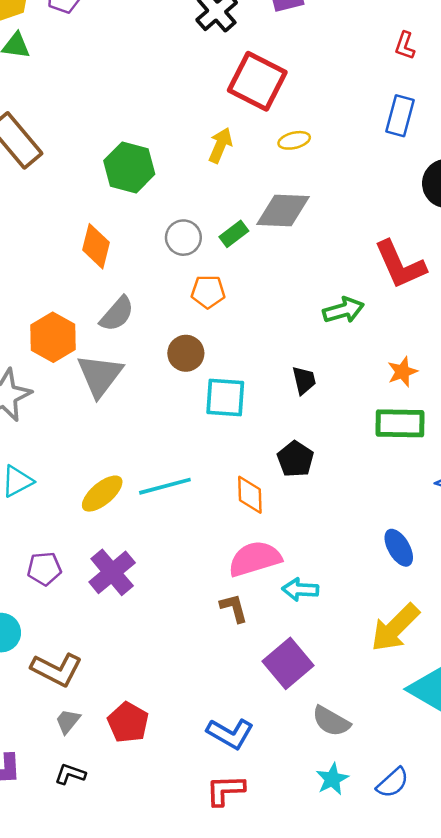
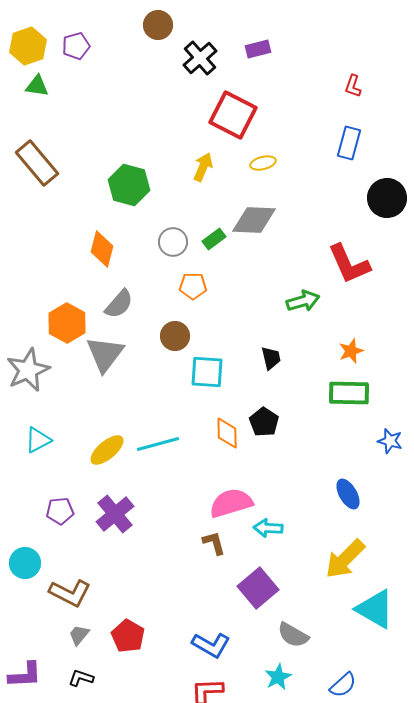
orange diamond: (250, 495) -> (227, 433), moved
cyan star: (332, 779) -> (278, 677), moved

